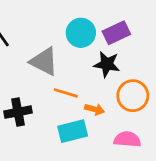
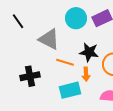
black star: (107, 64) -> (89, 52), moved
orange arrow: (95, 109) -> (86, 74), turned 72

